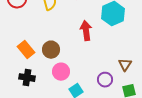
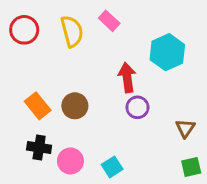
pink circle: (61, 72) -> (70, 161), moved
purple circle: (105, 80) -> (137, 107), moved

